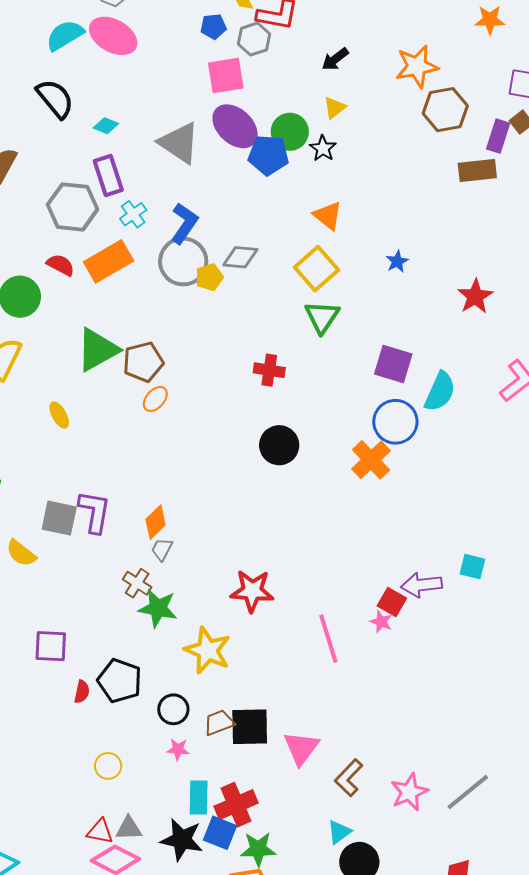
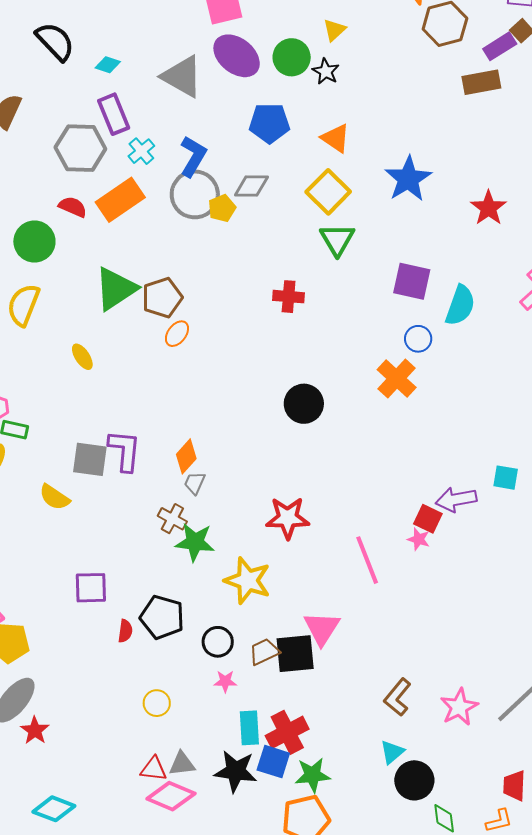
purple rectangle: (498, 136) -> (500, 46), turned 44
blue pentagon: (268, 155) -> (269, 123), moved
blue star: (397, 262) -> (408, 179), size x2.0
blue circle: (395, 422) -> (418, 339), size x0.6
black circle: (279, 445) -> (304, 404), moved
pink triangle: (301, 748) -> (322, 628), moved

